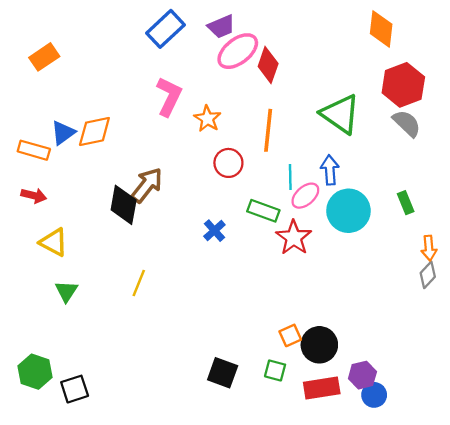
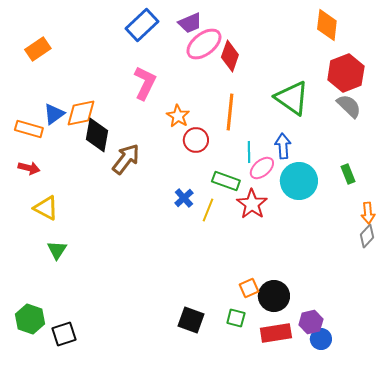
orange star: (207, 119) -> (178, 116), moved
black diamond: (124, 205) -> (97, 135), moved
yellow line: (139, 283) -> (208, 210), moved

